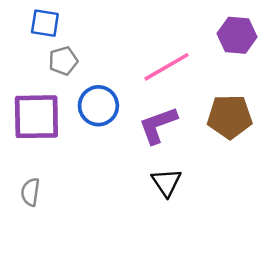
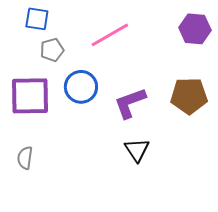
pink line: (167, 67) -> (110, 35), moved

